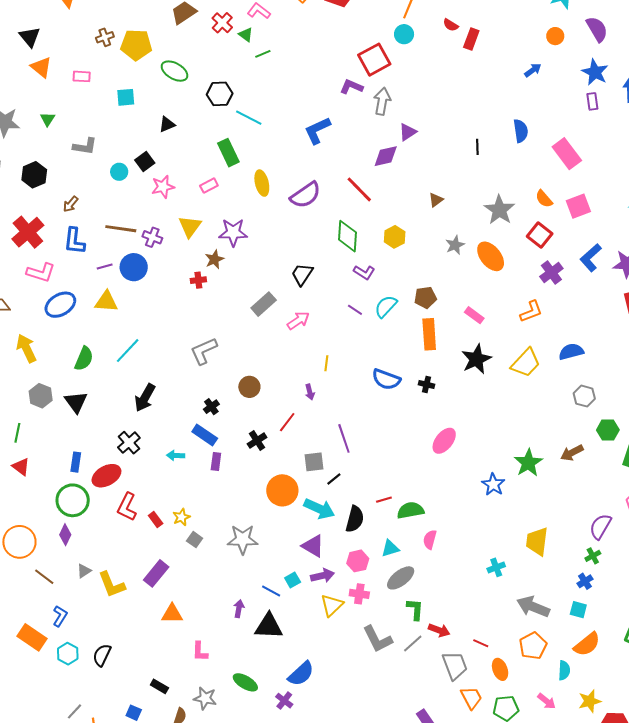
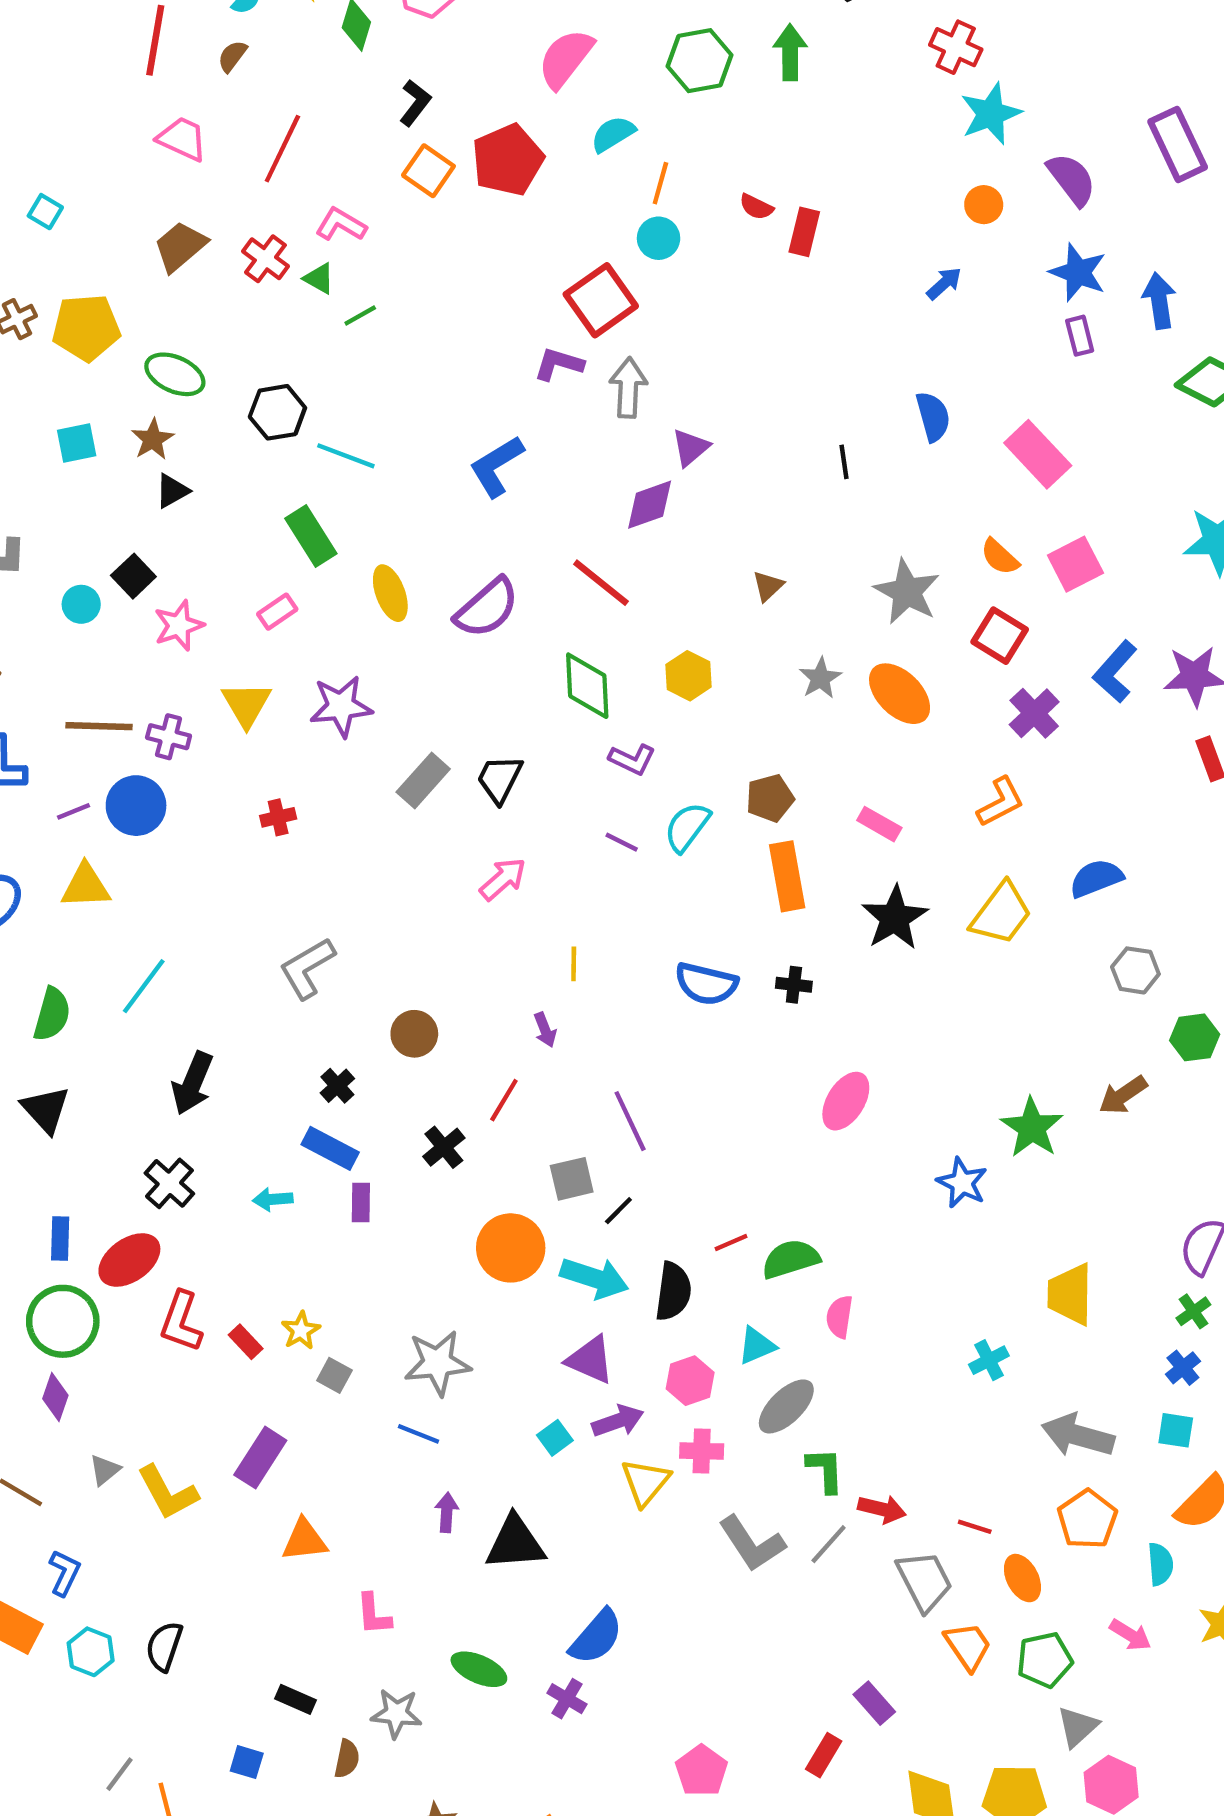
brown star: (214, 259) -> (153, 439), moved
gray rectangle: (264, 304) -> (423, 780), moved
blue line: (271, 591) -> (418, 1434), moved

